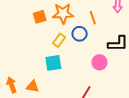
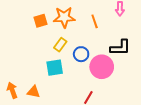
blue circle: (80, 34) -> (81, 54), moved
pink circle: (99, 62) -> (102, 67), size x1.5

